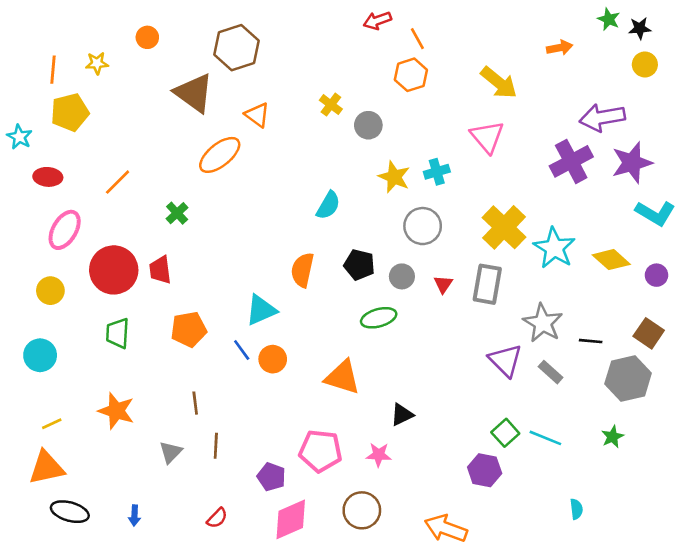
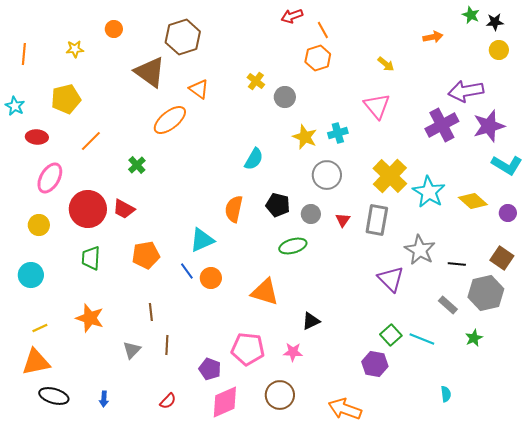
orange line: (53, 70) -> (24, 54), moved
yellow arrow: (499, 83) -> (386, 64), size x0.6
yellow pentagon: (70, 112) -> (66, 99), moved
red trapezoid: (160, 270) -> (124, 209), turned -55
gray rectangle: (551, 372) -> (448, 305), moved

